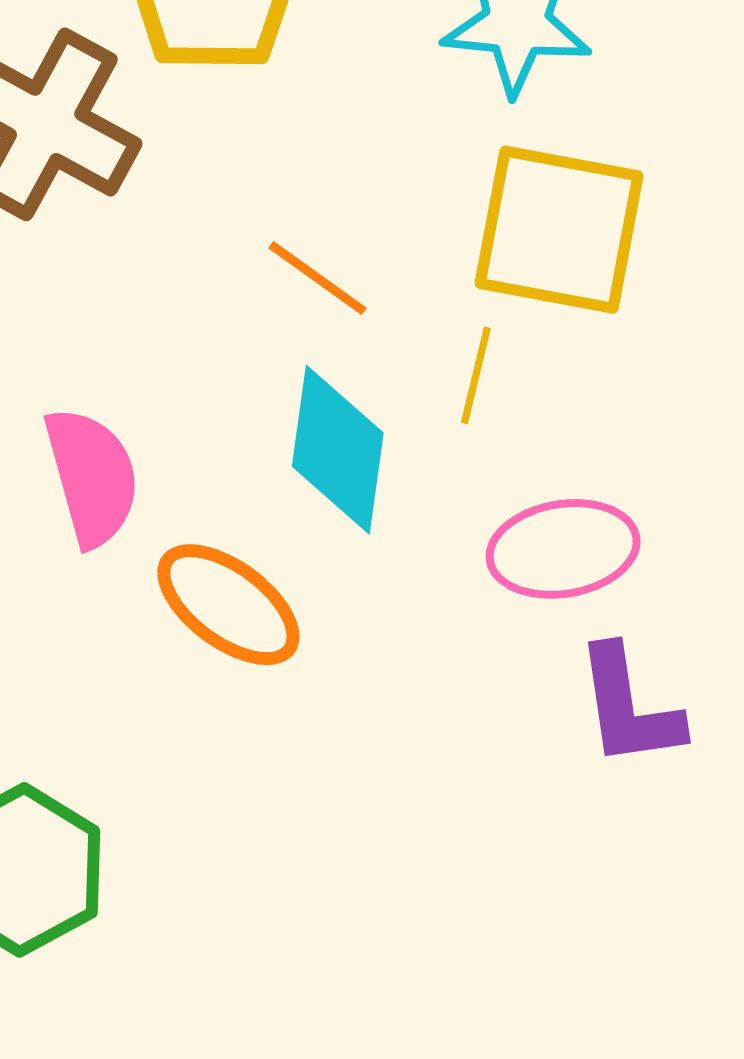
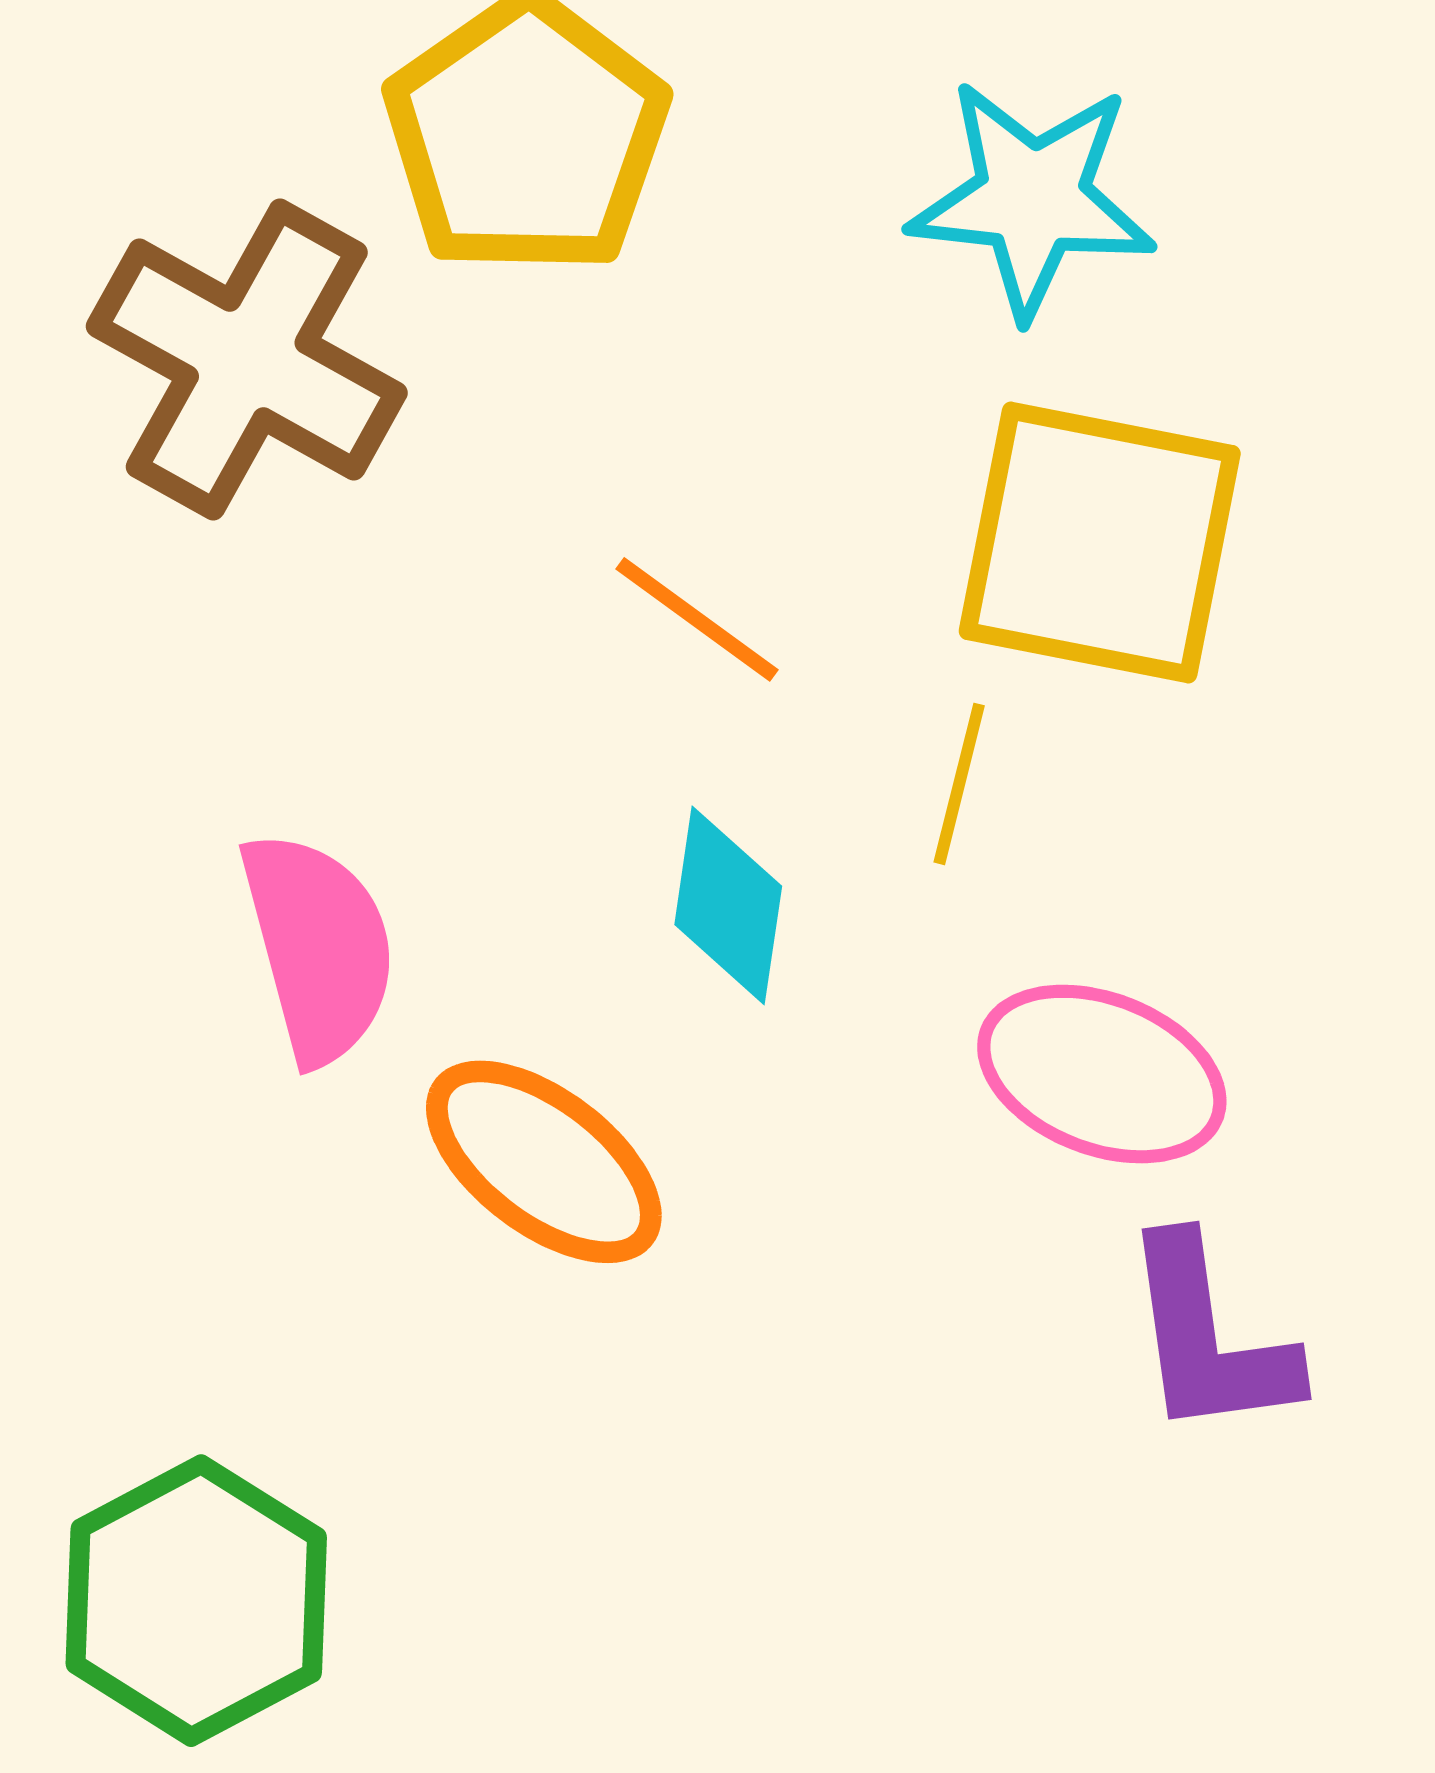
cyan diamond: (338, 450) -> (728, 905), size x0.7
pink ellipse: (563, 549) -> (1102, 1074), turned 30

